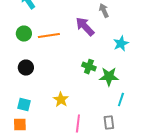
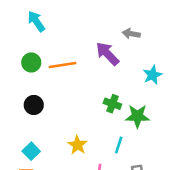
gray arrow: (104, 11) -> (131, 34), turned -56
cyan line: (121, 100) -> (119, 145), moved
cyan square: (24, 105) -> (31, 151), turned 32

